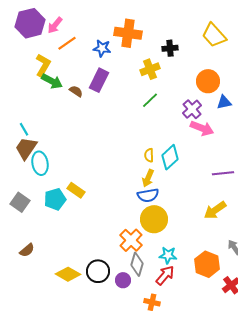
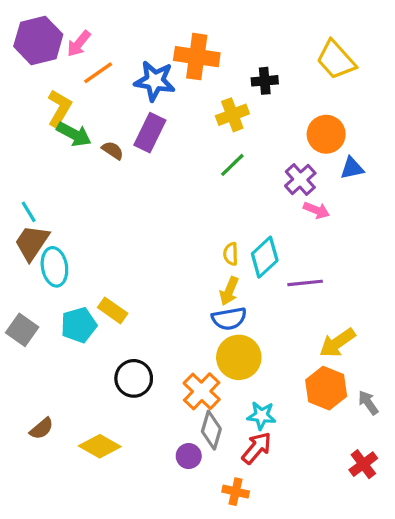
blue star: (102, 48) -> (155, 81), size x1.4
pink arrow: (202, 128) -> (316, 210), size x0.7
purple line: (223, 173) -> (305, 283), moved
brown semicircle: (27, 250) -> (42, 429), moved
orange hexagon: (207, 264) -> (326, 388), moved
black circle: (98, 271) -> (134, 378), moved

